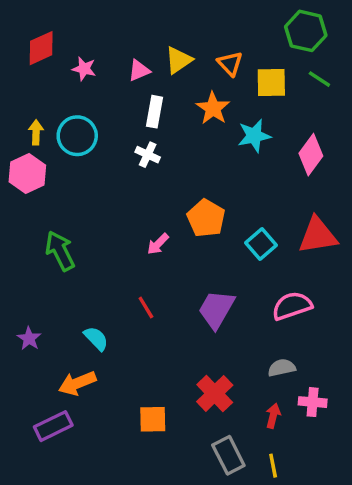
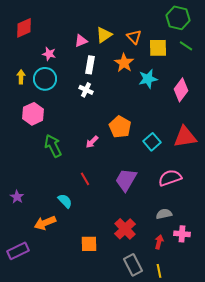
pink star: (84, 69) -> (49, 54), moved
pink hexagon: (27, 174) -> (33, 114), moved
green arrow: (60, 251) -> (53, 146), moved
cyan semicircle: (96, 338) -> (65, 201), moved
purple rectangle: (53, 426) -> (18, 251), moved

